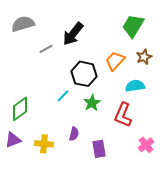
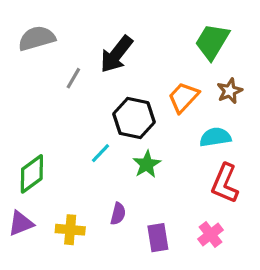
gray line: (46, 49) -> (73, 78), turned -32
red L-shape: (123, 115) -> (225, 183), moved
pink cross: (146, 145) -> (211, 234), moved

